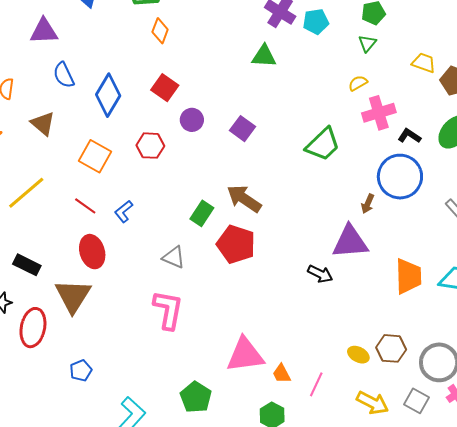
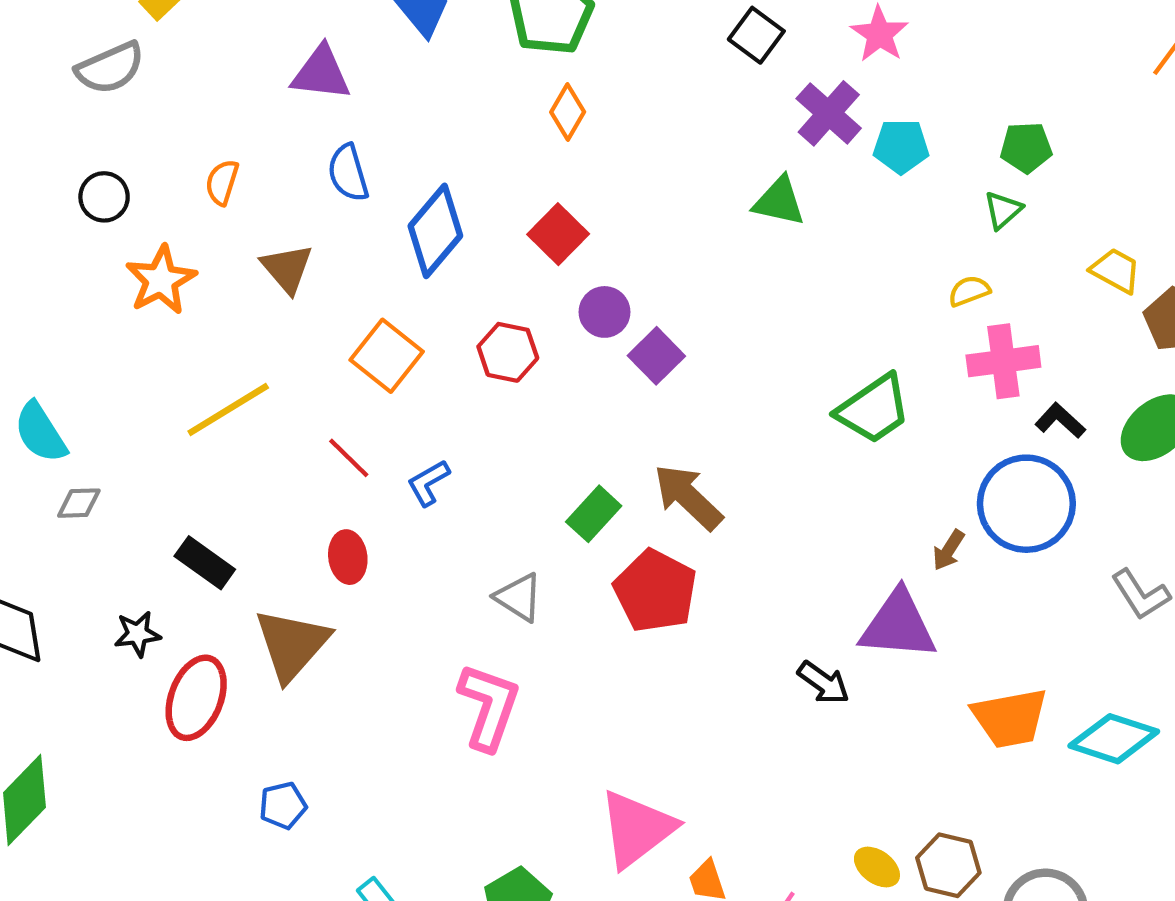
purple square: (243, 129) -> (656, 356), moved
red ellipse: (92, 252) -> (348, 557), size x0.7
orange trapezoid: (408, 276) -> (1010, 718), turned 72
pink triangle: (245, 355) -> (637, 829), turned -39

